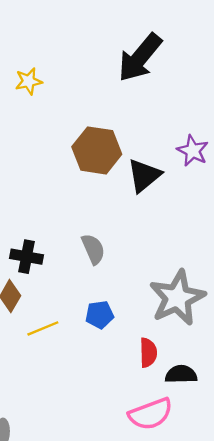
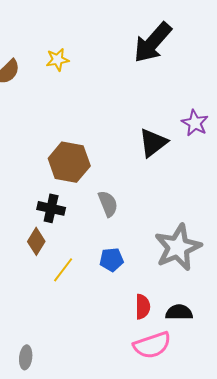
brown hexagon: (97, 150) -> (69, 162), moved
yellow line: (43, 328) -> (63, 270), turned -32
red semicircle: (148, 353) -> (143, 307), moved

